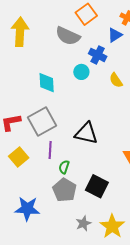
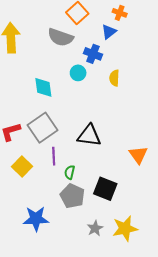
yellow semicircle: (116, 80) -> (114, 78), turned 42
yellow star: (112, 226) -> (125, 228), turned 30

